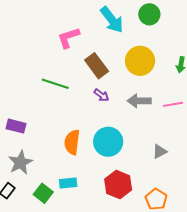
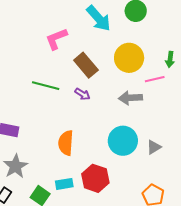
purple arrow: (101, 95) -> (83, 94), moved
pink line: (173, 104) -> (155, 79), moved
cyan circle: (108, 142) -> (123, 141), moved
red hexagon: (118, 185) -> (95, 178), moved

